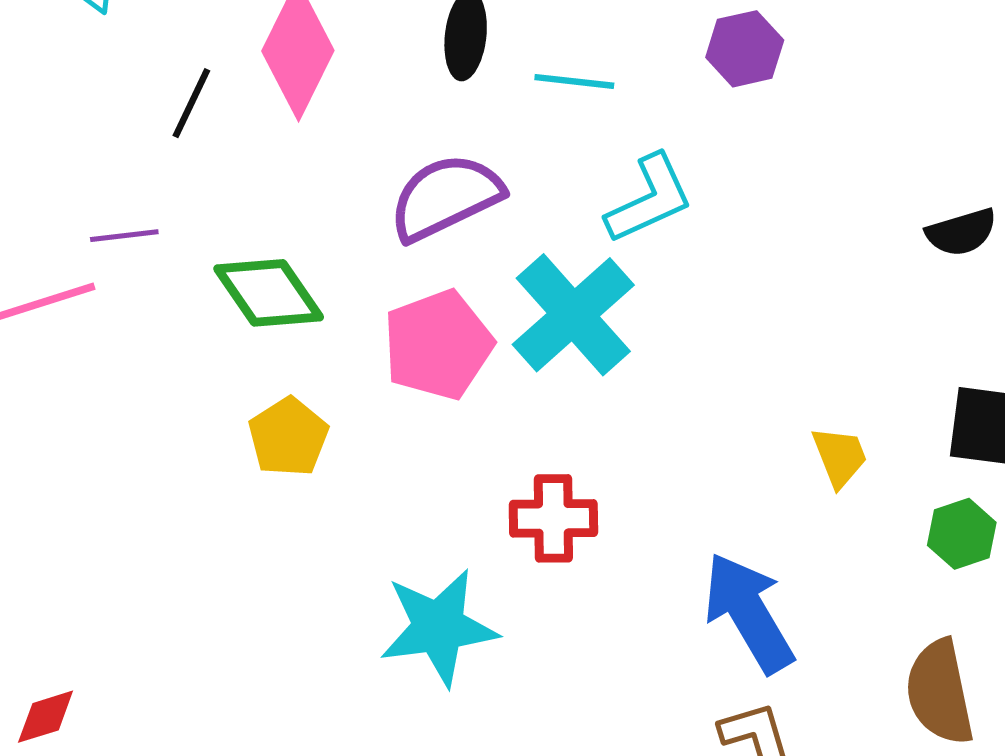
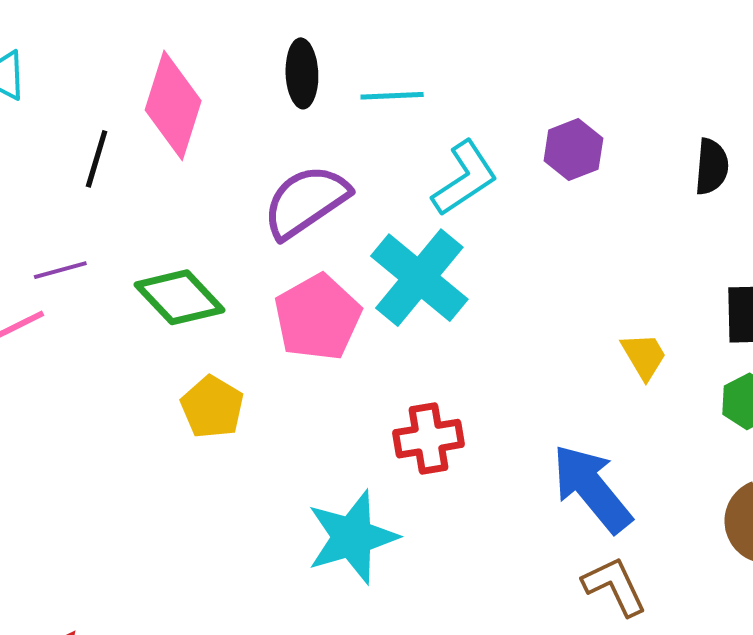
purple hexagon: (745, 49) -> (573, 150), moved
black semicircle: (961, 232) -> (712, 167), turned -60

